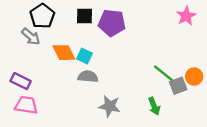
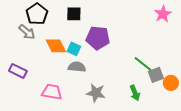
purple pentagon: (112, 23) -> (98, 38), moved
orange circle: (194, 77) -> (171, 83), moved
pink trapezoid: (26, 105) -> (52, 92), moved

